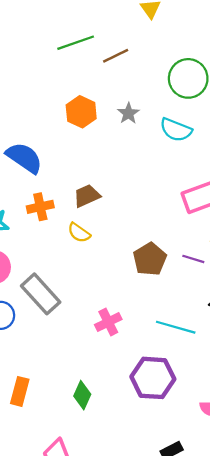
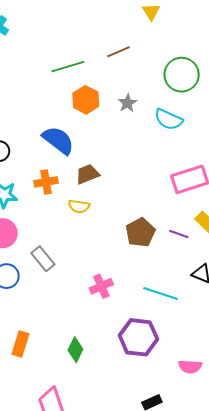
green line: (76, 43) -> (68, 67), moved
blue semicircle: (24, 158) -> (58, 140), moved
yellow semicircle: (79, 233) -> (79, 206), turned -30
gray rectangle: (41, 294) -> (43, 259), size x0.7

